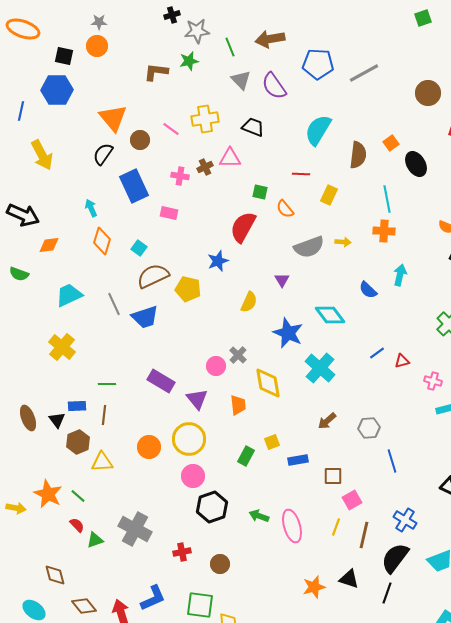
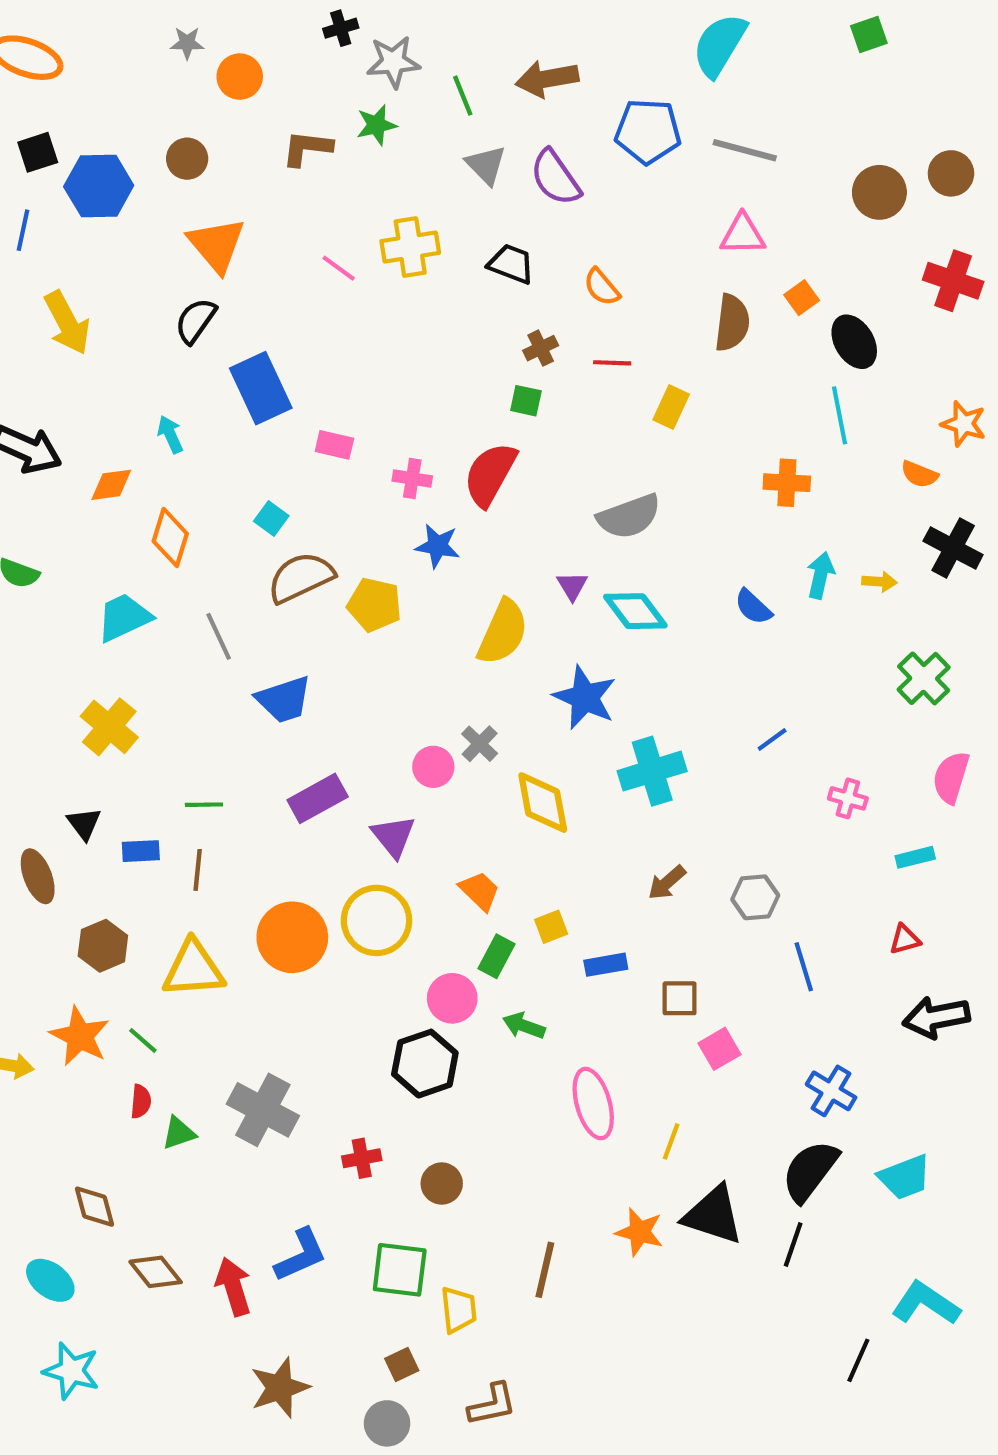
orange circle: (97, 46) -> (240, 77), moved
black square: (64, 56) -> (38, 152), moved, turned -30
gray line: (364, 73) -> (745, 150), turned 44
cyan semicircle: (318, 130) -> (719, 45), moved
brown circle: (140, 140) -> (187, 159), moved
pink triangle: (230, 158) -> (743, 234), moved
brown cross: (205, 167) -> (541, 348), moved
pink cross: (180, 176) -> (412, 479), moved
cyan line: (387, 199) -> (839, 415), moved
orange semicircle: (285, 209) -> (602, 287), moved
orange diamond: (102, 241) -> (170, 537), moved
yellow arrow: (343, 242) -> (879, 582), moved
orange diamond: (49, 245) -> (111, 485), moved
blue star: (218, 261) -> (438, 546), turned 30
yellow semicircle: (249, 302) -> (503, 632), size x1.5
cyan diamond: (330, 315) -> (635, 611), moved
blue trapezoid: (145, 317) -> (284, 699), moved
red triangle: (402, 361) -> (905, 939), moved
cyan cross: (320, 368) -> (652, 771), turned 32
purple rectangle: (161, 381) -> (318, 798), turned -60
pink cross: (433, 381) -> (848, 798), moved
orange trapezoid: (238, 405) -> (480, 891), moved, turned -40
black triangle: (57, 420) -> (84, 824), moved
brown hexagon: (78, 442) -> (103, 946), moved
orange circle: (149, 447) -> (292, 937), size x1.4
yellow triangle: (102, 462) -> (193, 969), size x1.4
pink circle: (193, 476) -> (452, 998), moved
green arrow: (259, 516) -> (524, 1026), moved
red semicircle: (77, 525) -> (141, 1101), turned 49
yellow line: (336, 527) -> (671, 1141), moved
brown line: (364, 535) -> (545, 1270), moved
black triangle: (349, 579) -> (713, 1215), size x1.5
orange star: (314, 587) -> (640, 1232), turned 30

